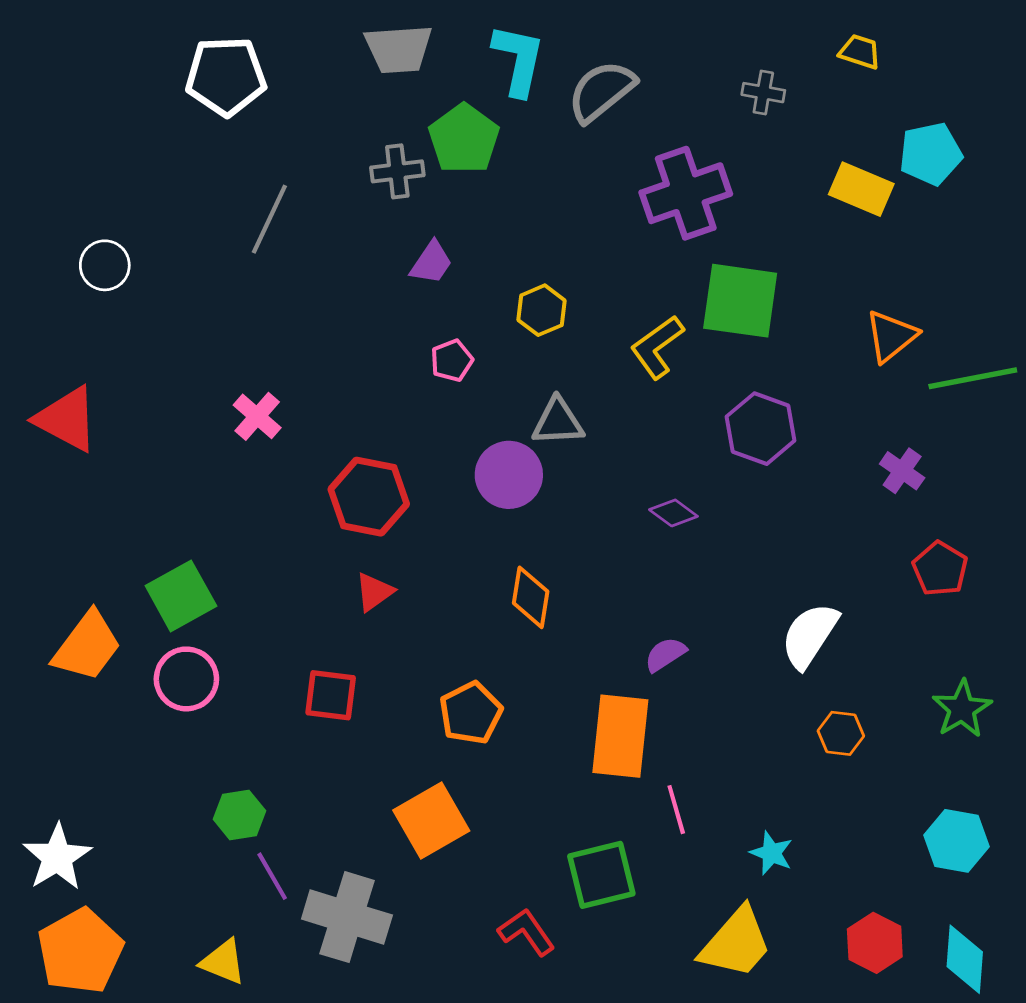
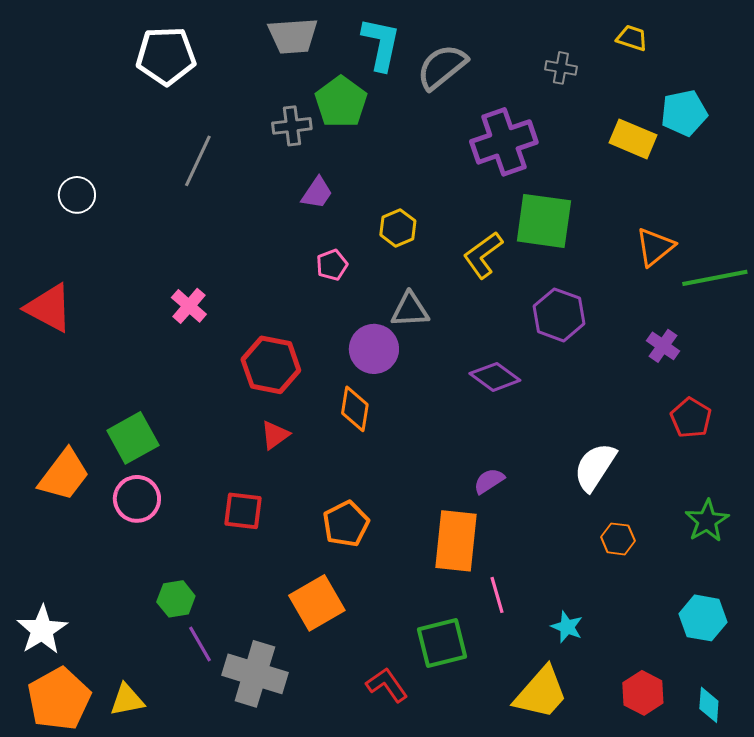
purple diamond: (673, 513) -> (495, 377), size x1.4
orange diamond: (531, 597) -> (355, 409), moved
cyan diamond: (965, 959) -> (709, 705), size x0.7
yellow triangle: (223, 962) -> (127, 700), moved, turned -33

